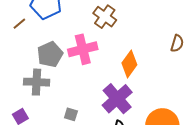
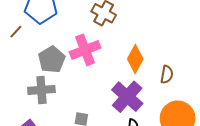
brown semicircle: (177, 43) -> (167, 74), moved

